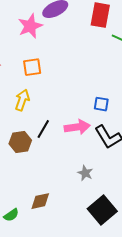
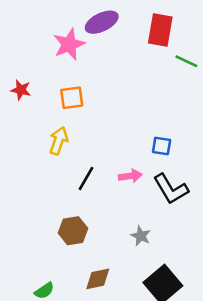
pink arrow: (77, 127) -> (130, 176), size x0.7
brown hexagon: (20, 142) -> (73, 231), moved
brown diamond: (40, 201) -> (98, 279), moved

